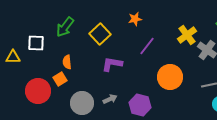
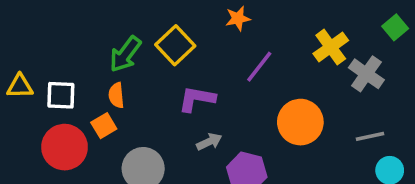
green arrow: (65, 27) -> (125, 54), moved
white square: (36, 43) -> (61, 95), moved
gray arrow: (110, 99) -> (209, 142), moved

